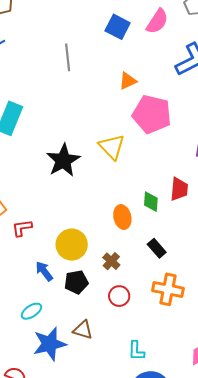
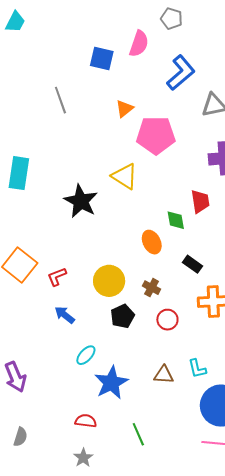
blue arrow: (44, 271) -> (65, 315), moved
brown triangle: (83, 330) -> (164, 375), moved

